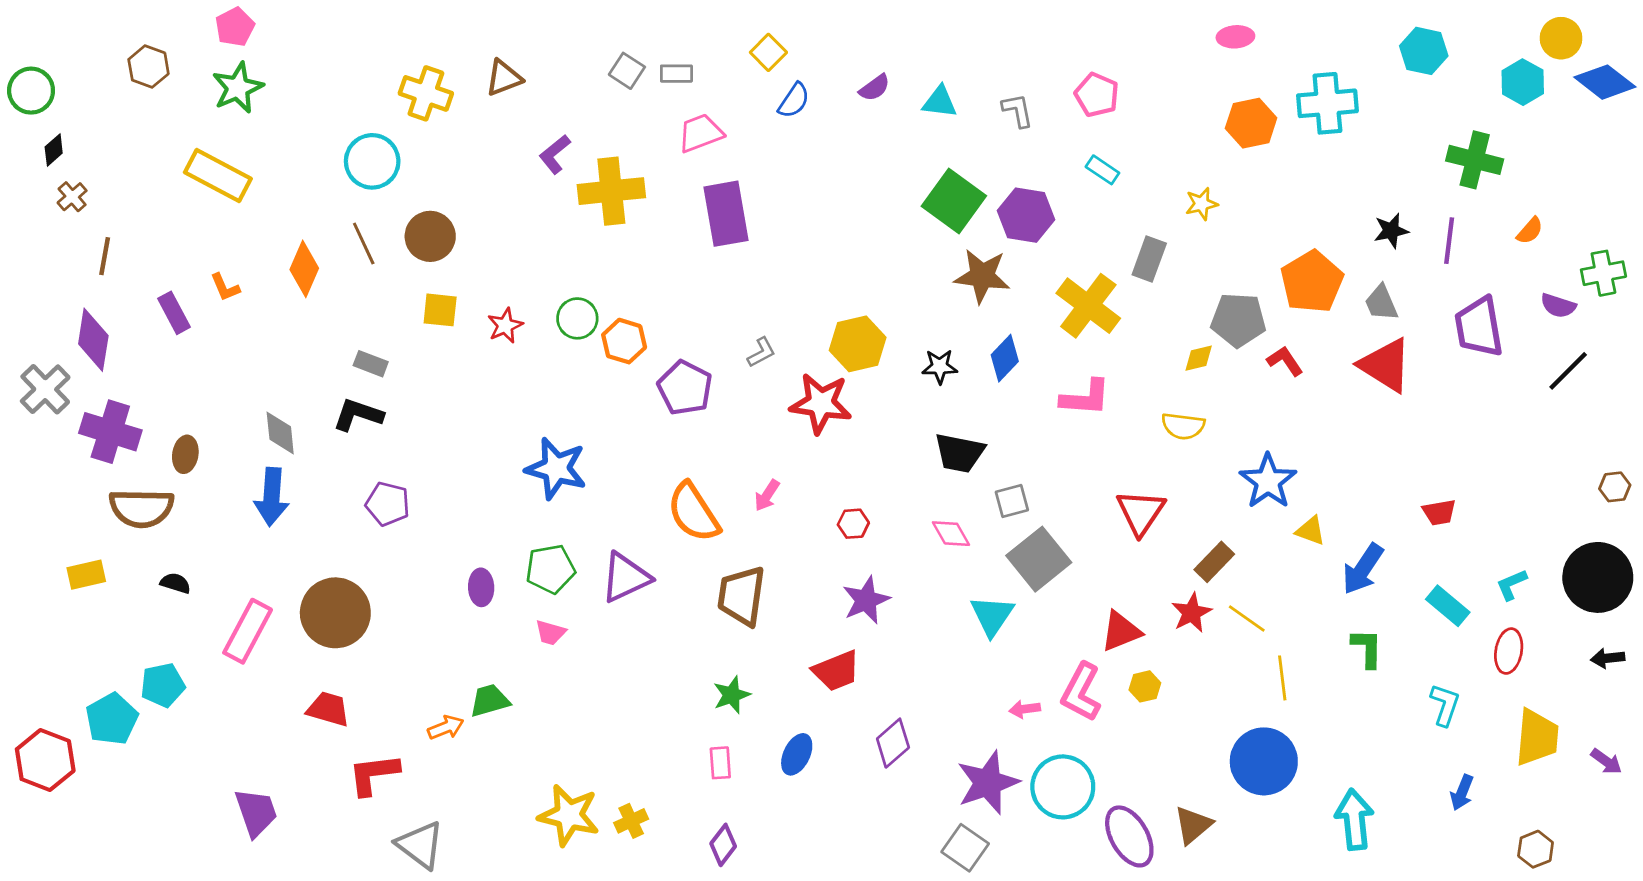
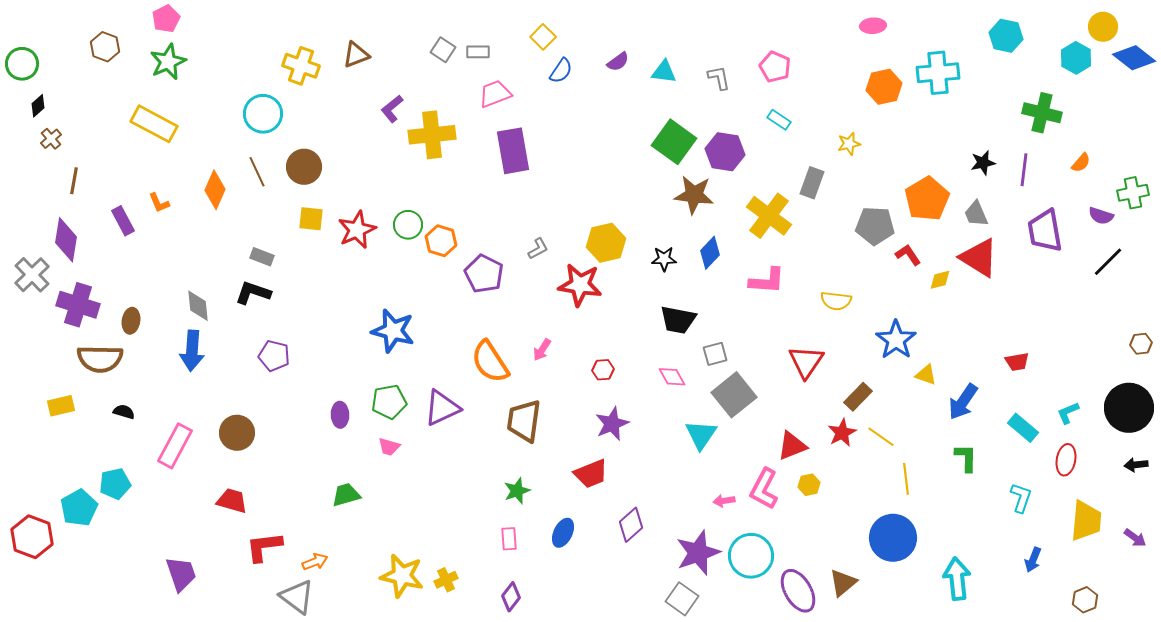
red star: (505, 326) -> (357, 230), size x1.5
yellow diamond: (1199, 358) -> (940, 280), moved
brown circle: (335, 613) -> (237, 433), size x0.7
orange arrow: (446, 727) -> (315, 562), moved

